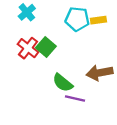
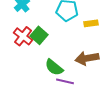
yellow rectangle: (98, 20) -> (91, 23), moved

